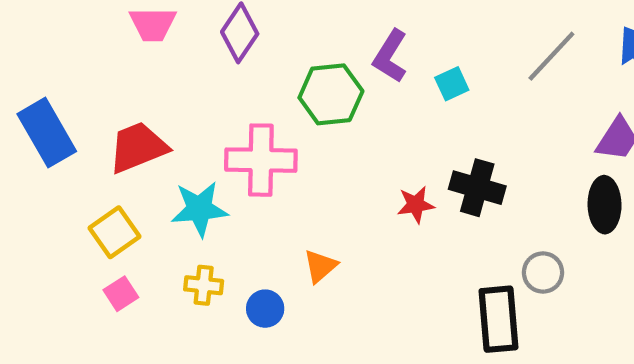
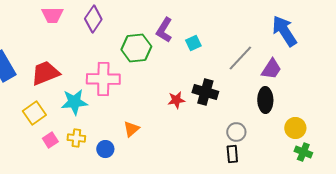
gray line: (551, 56) -> (240, 58), moved
pink square: (121, 294) -> (50, 140), moved
black rectangle: (498, 319) -> (232, 154), moved, size x0.6

